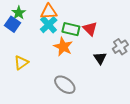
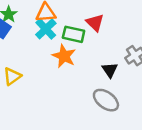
red triangle: (90, 29) -> (95, 23), moved
gray ellipse: (65, 85) -> (106, 100), moved

